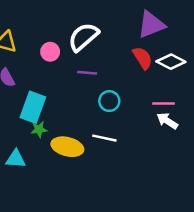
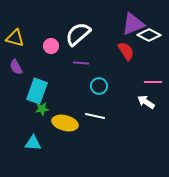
white diamond: (171, 62) -> (149, 35), moved
pink line: (164, 104) -> (153, 82), moved
cyan triangle: (16, 159) -> (33, 143), moved

